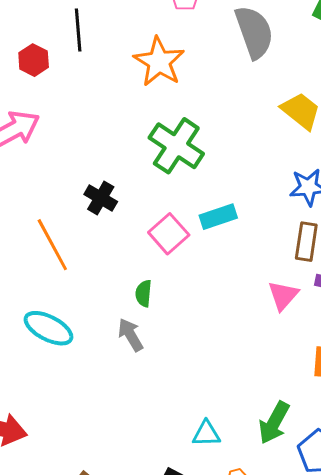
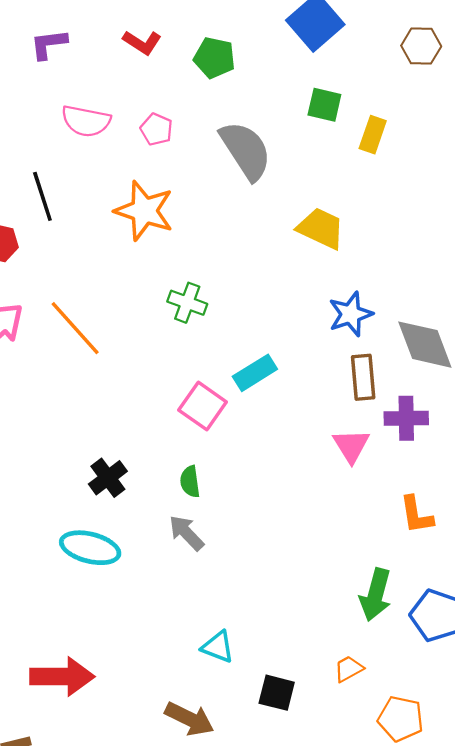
green cross: (176, 146) -> (187, 303), size x0.6
black cross: (101, 198) -> (108, 478), moved, turned 36
orange line: (52, 245) -> (75, 328), moved
cyan triangle: (206, 434) -> (218, 647), moved, turned 36

